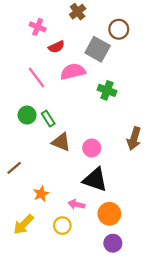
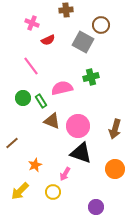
brown cross: (78, 12) -> (66, 10), turned 32
pink semicircle: (73, 72) -> (62, 88), moved
green cross: (107, 90) -> (91, 77), turned -35
brown arrow: (134, 139) -> (115, 129), moved
pink circle: (92, 148) -> (78, 126), size x1.5
pink arrow: (76, 204) -> (65, 174), turned -72
orange circle: (109, 214) -> (115, 169), moved

